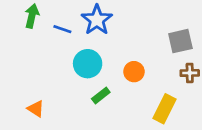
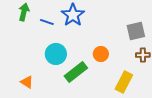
cyan circle: (88, 64) -> (56, 54), moved
green rectangle: (101, 96) -> (76, 72), size x1.6

